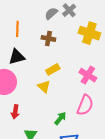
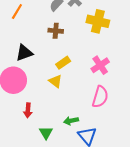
orange line: (17, 29) -> (17, 12), moved, turned 35
pink cross: (88, 75) -> (100, 65), turned 30
green arrow: (60, 118) -> (71, 121), moved, turned -136

